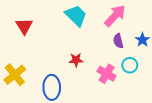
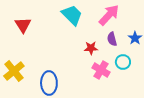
red star: (76, 60) -> (91, 48), moved

